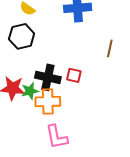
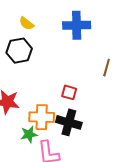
black cross: (48, 77) -> (69, 122), moved
green star: (30, 91) -> (29, 134), moved

